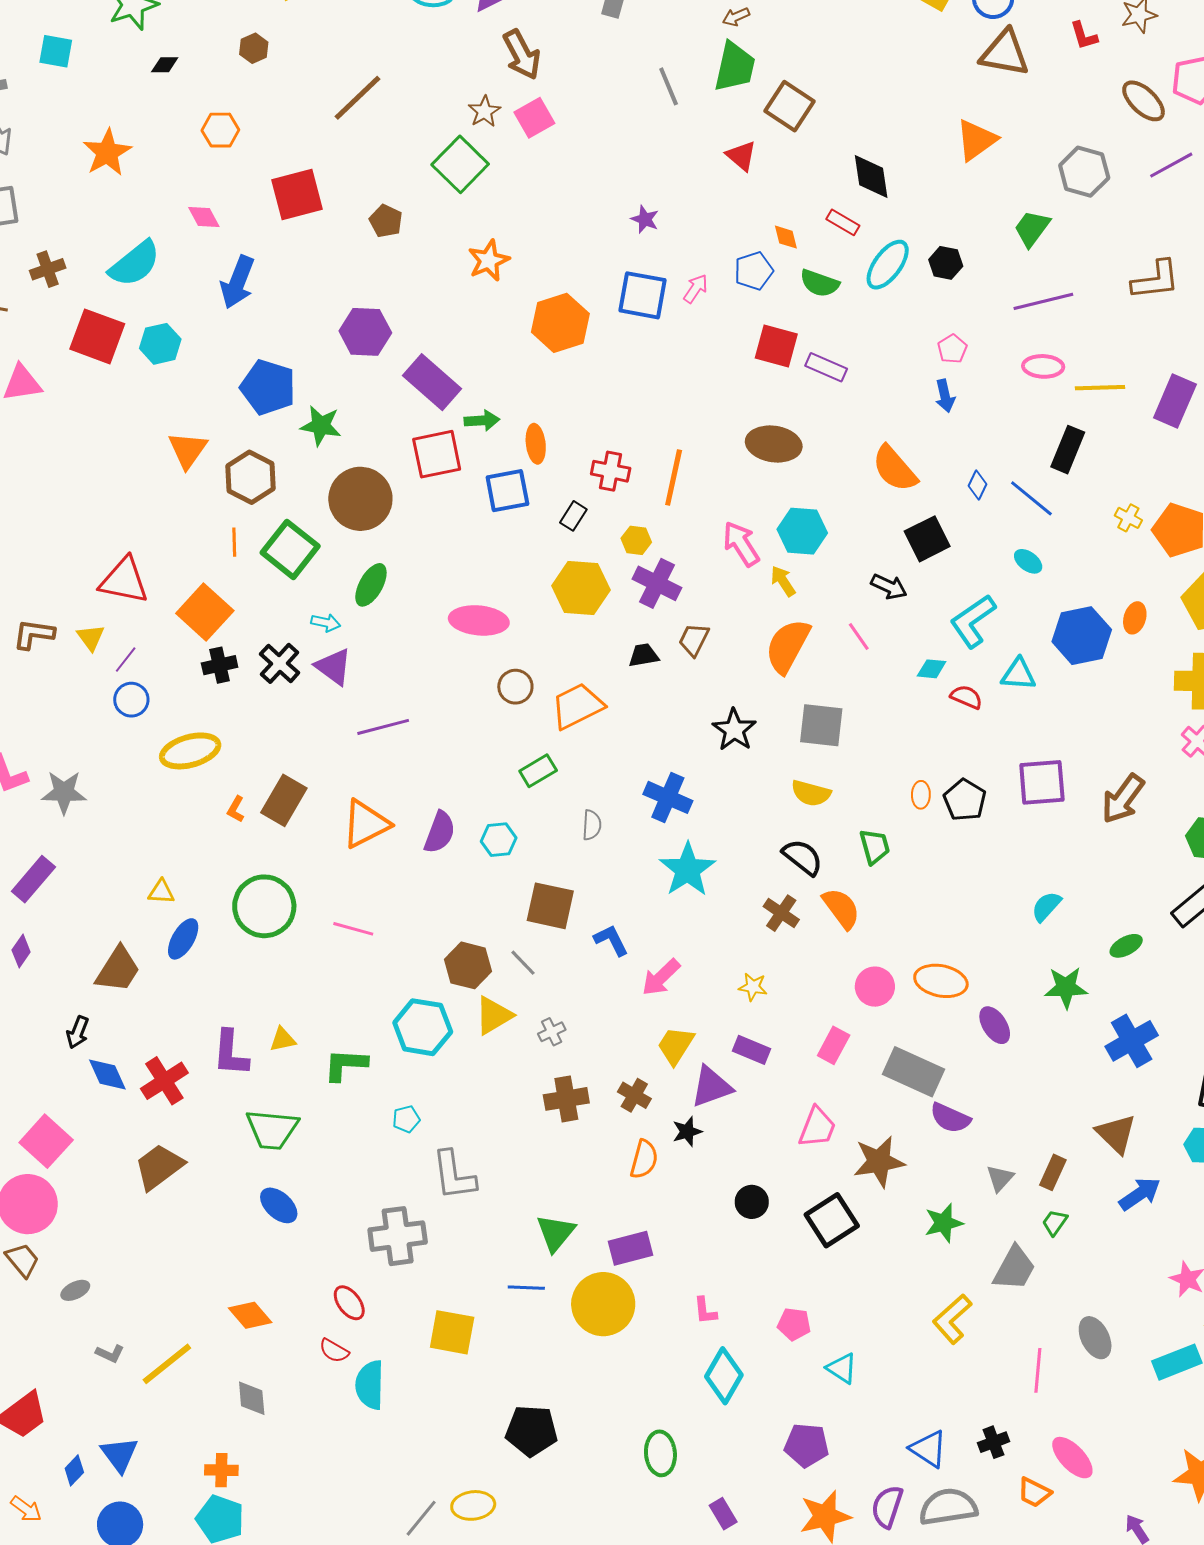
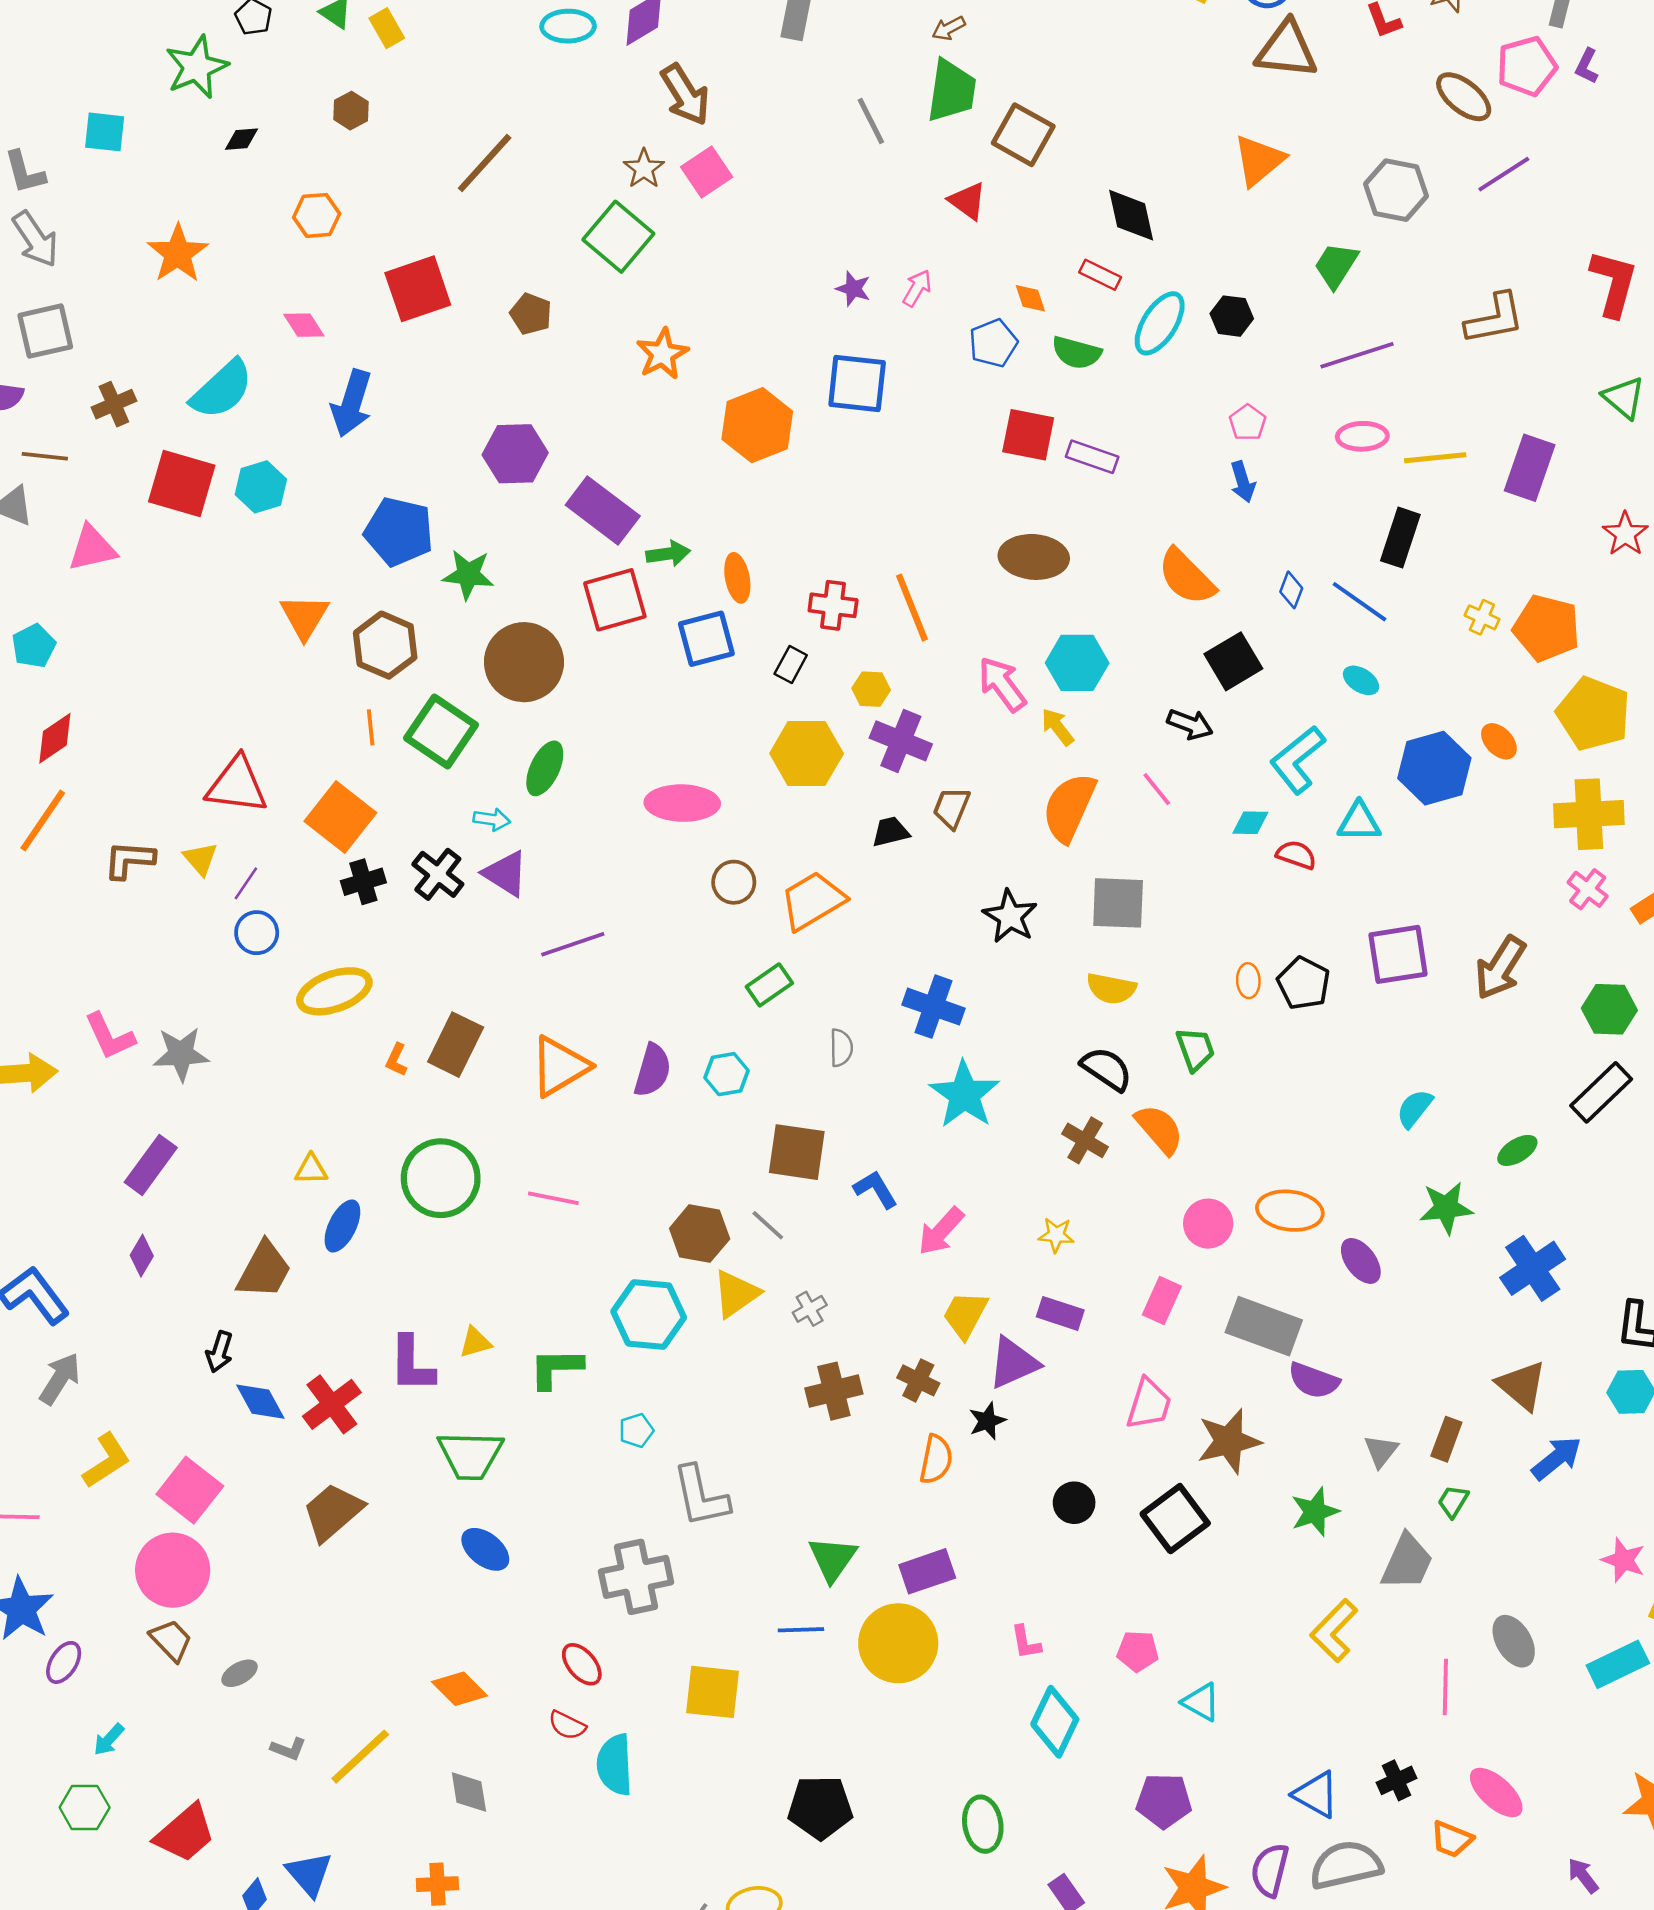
pink arrow: (696, 289) -> (917, 288), moved
orange line: (674, 477) -> (912, 608), turned -30
orange ellipse: (1135, 618) -> (1499, 741), turned -56

